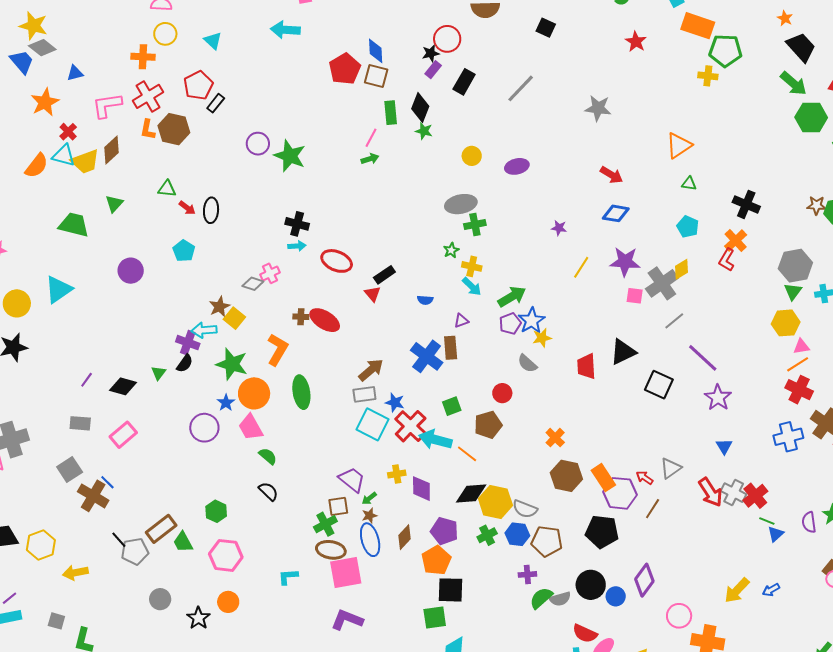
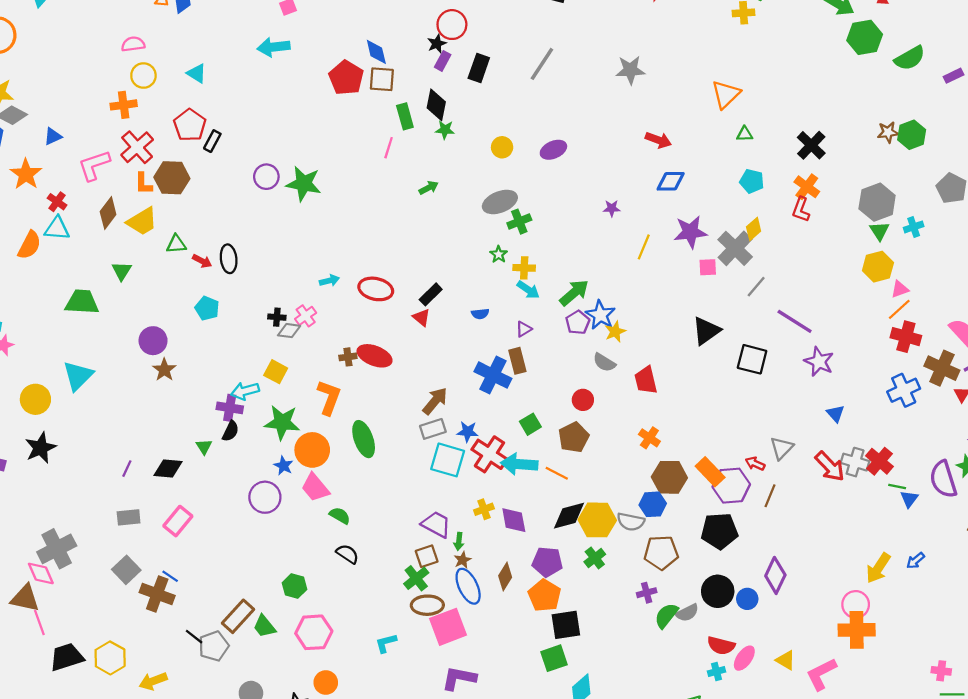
green arrow: (370, 159) -> (429, 188), moved
yellow trapezoid: (85, 162) -> (142, 221), moved
black cross: (746, 204) -> (811, 145), turned 32
black cross: (297, 224) -> (277, 317), moved, size x0.7
brown star: (219, 307) -> (164, 370), moved
red trapezoid: (586, 366) -> (646, 380), moved
green arrow: (369, 498) -> (459, 541), turned -35
purple semicircle: (809, 522) -> (943, 479), size x1.6
blue hexagon: (517, 534) -> (653, 504), moved
pink circle: (679, 616) -> (856, 604), moved

